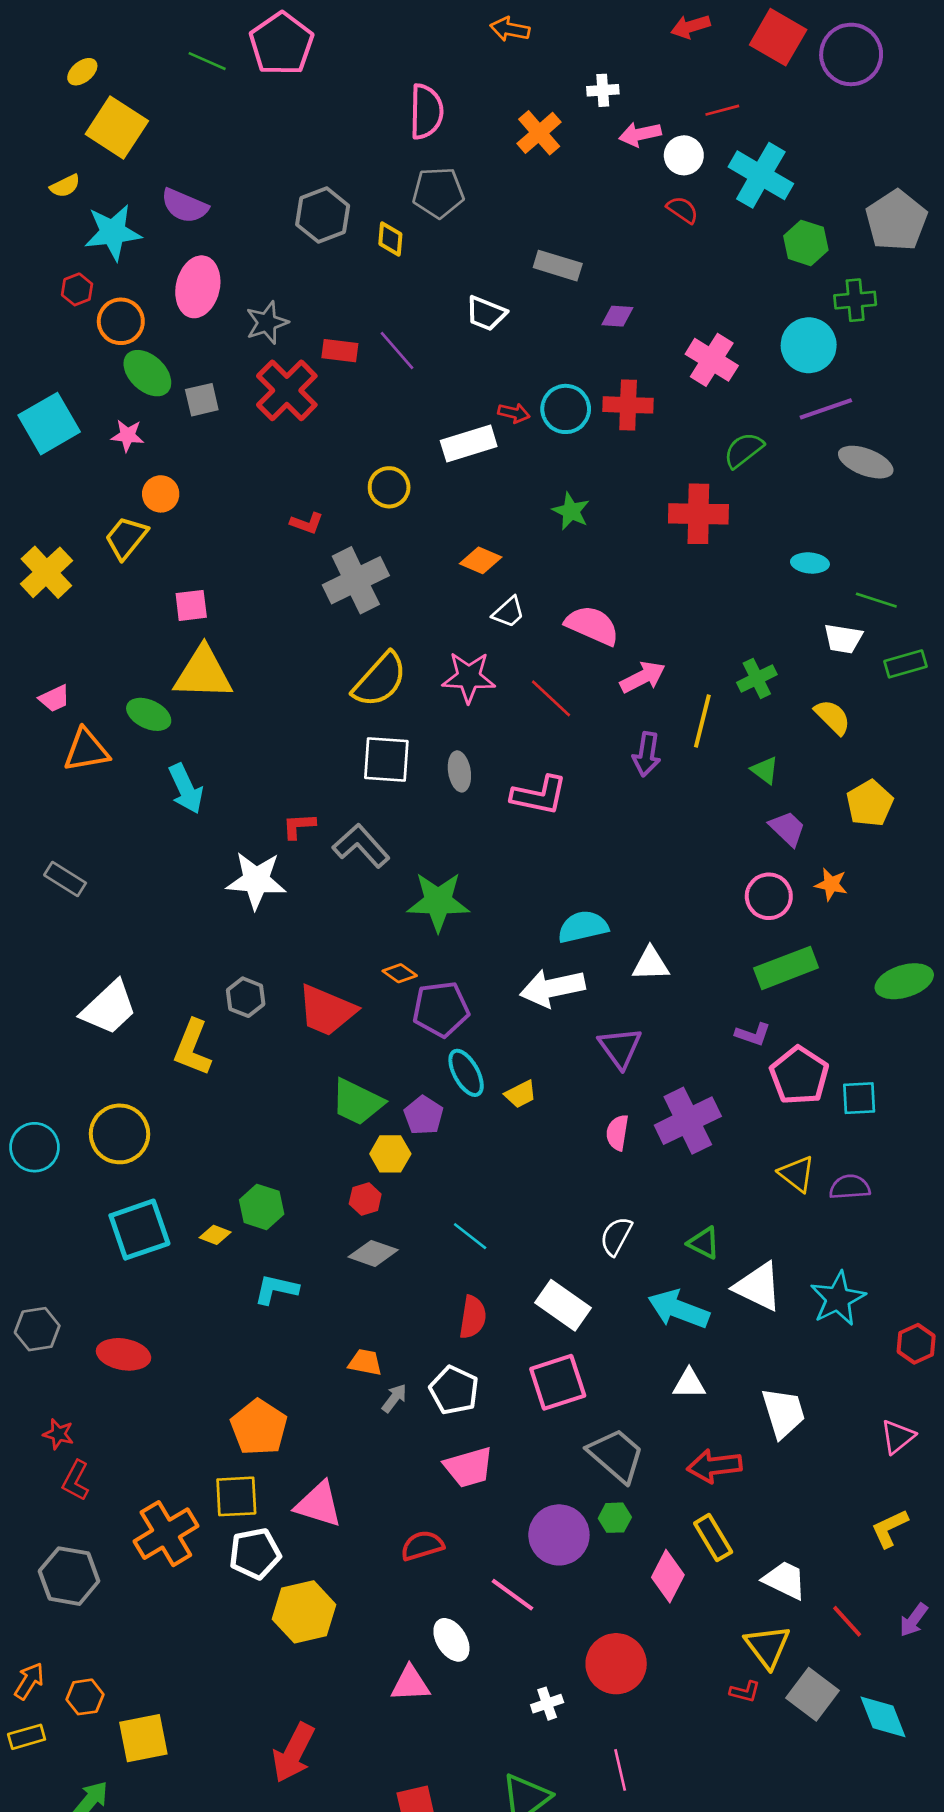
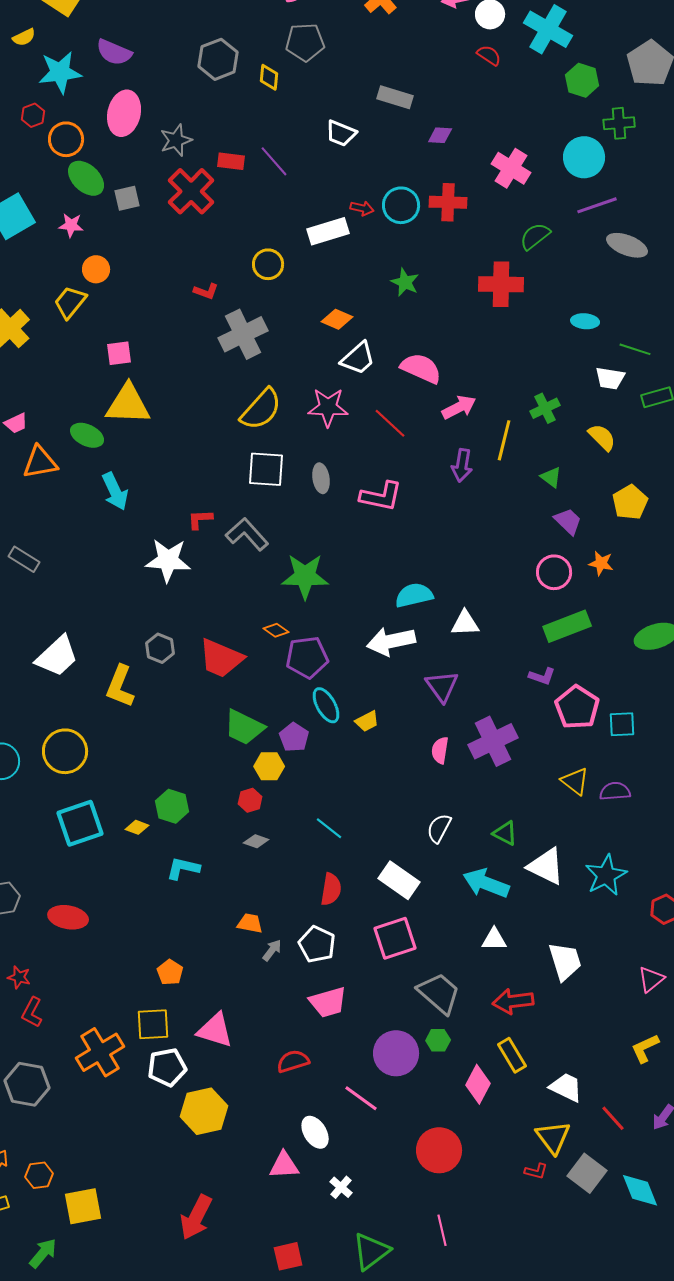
white trapezoid: (509, 612) -> (358, 358), size x1.4
gray diamond: (373, 1253) -> (256, 841), size x0.7
orange pentagon: (259, 1427) -> (170, 972), size x0.6
white cross: (547, 1704) -> (341, 1187), moved, turned -30

